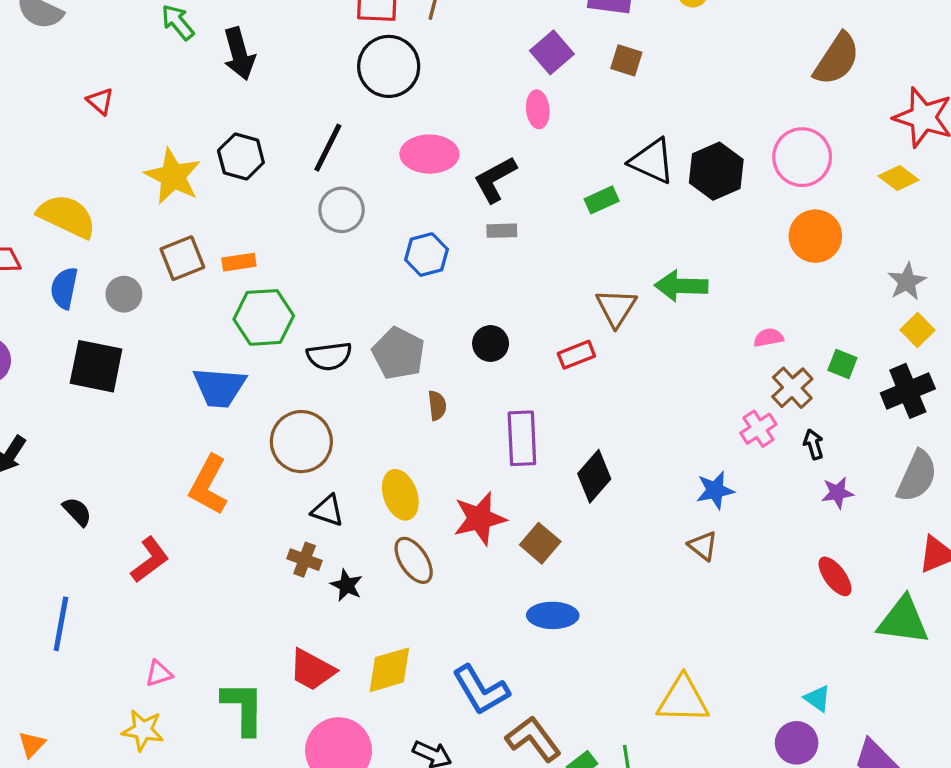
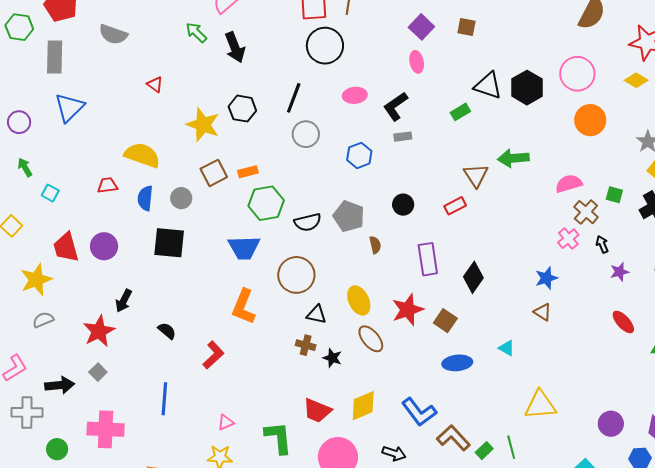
pink ellipse: (429, 154) -> (355, 95), size x0.7
pink semicircle: (769, 338) -> (569, 184), size x1.5
cyan triangle: (817, 699) -> (507, 348), moved

